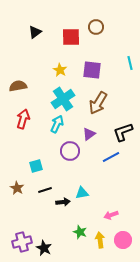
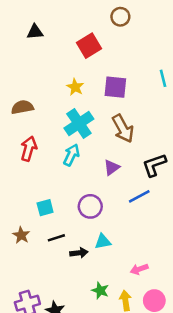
brown circle: (96, 27) -> (120, 17), moved
black triangle: (35, 32) -> (35, 32), moved, turned 32
red square: (71, 37) -> (89, 46), turned -30
brown arrow: (98, 103) -> (123, 129), turned -60
purple circle: (70, 151) -> (90, 206), moved

